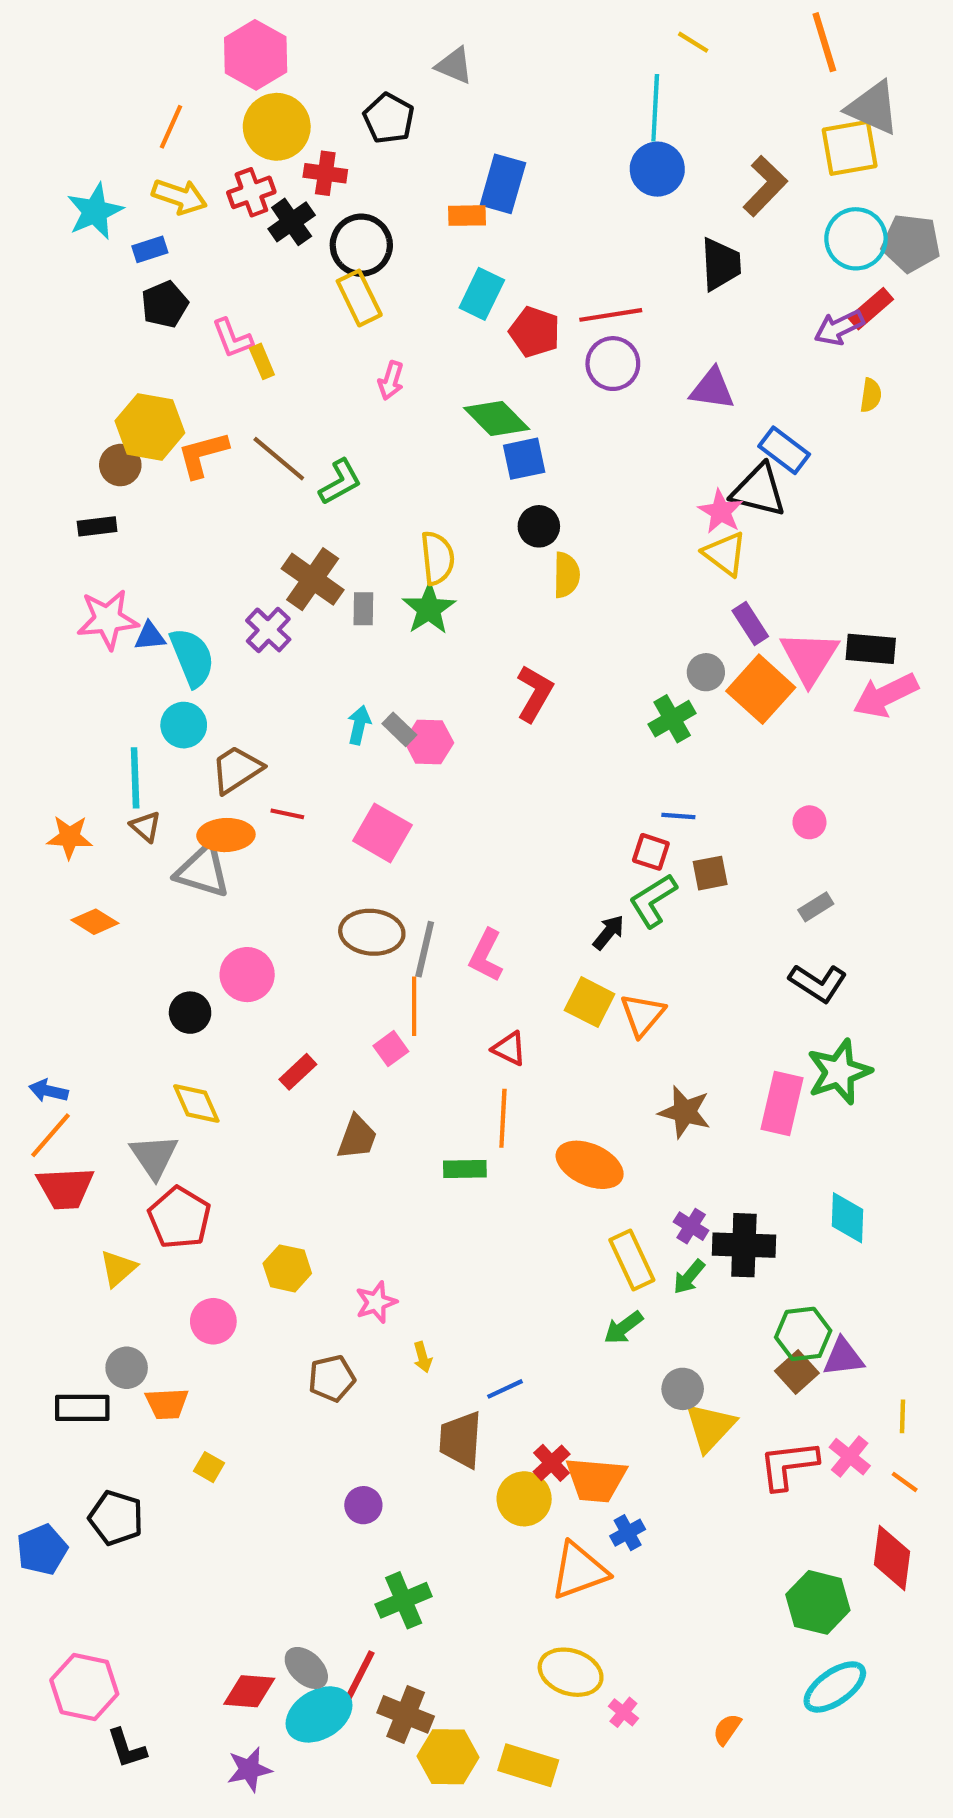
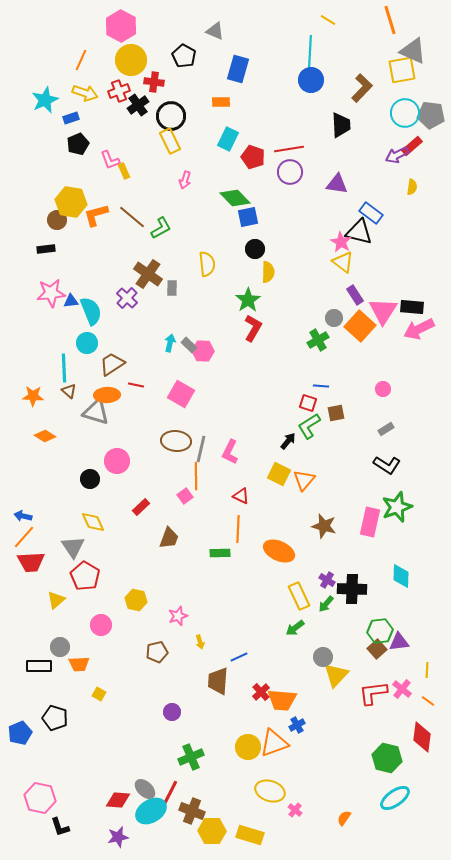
blue rectangle: (503, 184) -> (238, 69), moved
green star: (429, 609) -> (248, 300), moved
yellow circle: (524, 1499) -> (248, 747), moved

